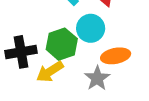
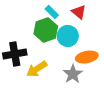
green hexagon: (62, 44) -> (46, 30), moved

